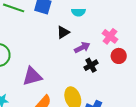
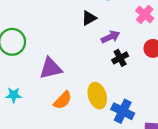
pink cross: (110, 36) -> (145, 15), moved

